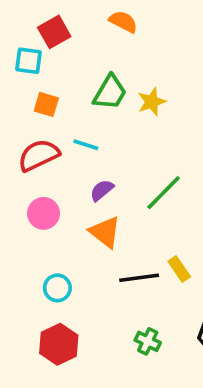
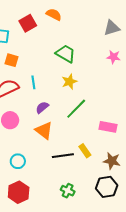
red square: (54, 32) -> (28, 23), moved
green trapezoid: (110, 92) -> (66, 54), moved, turned -90
yellow star: (152, 102) -> (69, 82), moved
cyan line: (86, 145) -> (33, 82), turned 64

